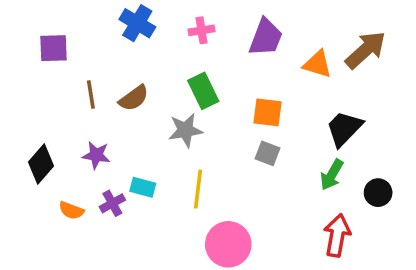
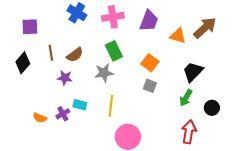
pink cross: (202, 30) -> (113, 17), size x1.5
orange square: (267, 112) -> (150, 63), turned 30
purple star: (96, 155) -> (65, 78), moved
black diamond: (41, 164) -> (23, 63), moved

